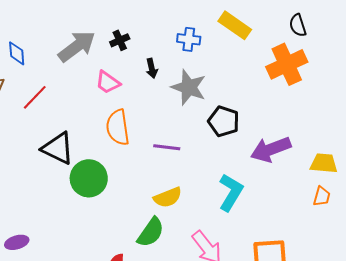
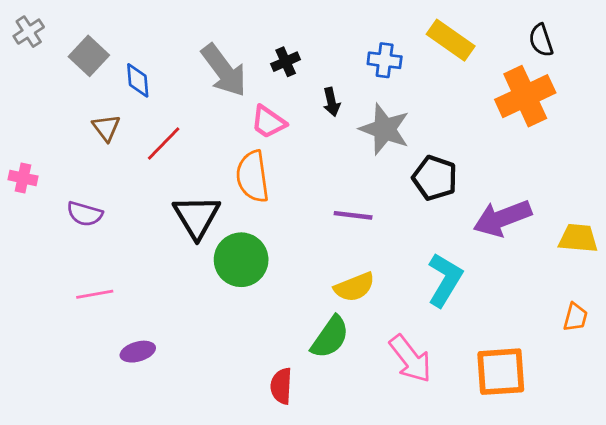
gray arrow: (77, 46) -> (224, 70), turned 90
orange semicircle: (118, 127) -> (253, 177), moved
black triangle: (58, 148) -> (197, 217), turned 33
orange trapezoid: (322, 196) -> (575, 317), moved

